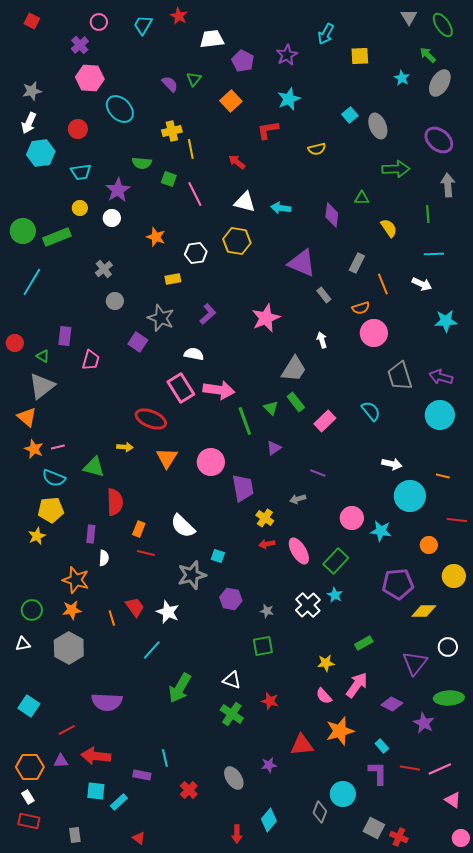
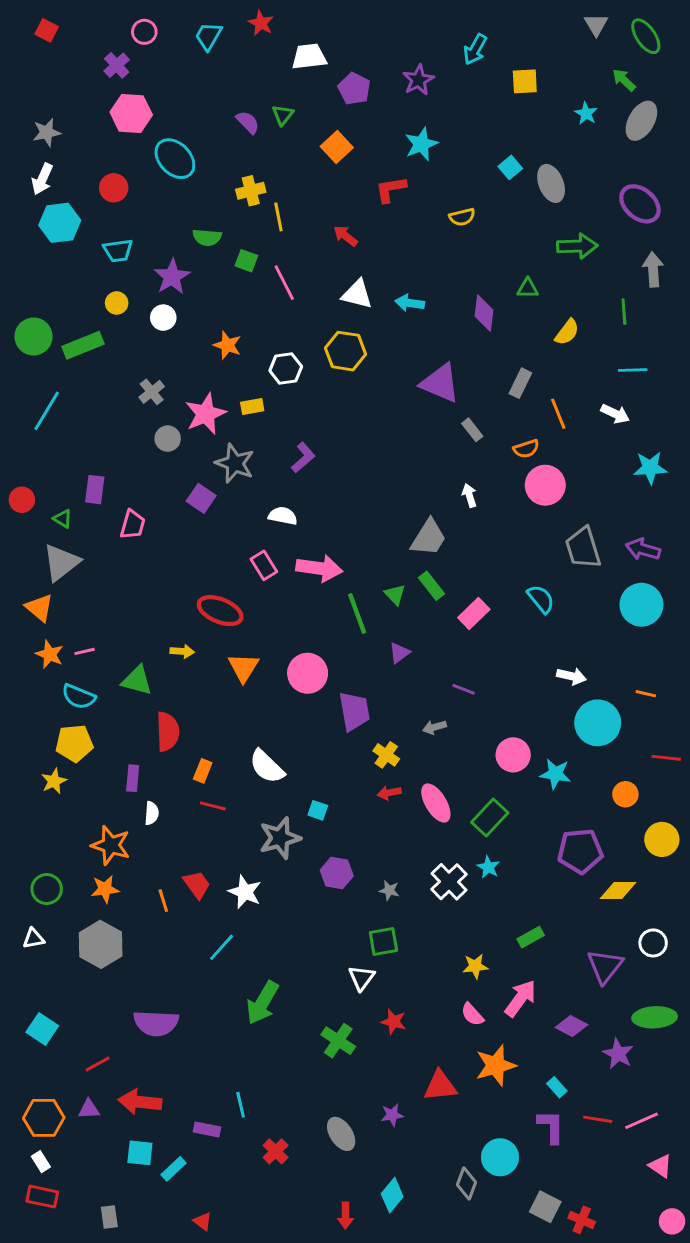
yellow semicircle: (389, 228) -> (567, 332), turned 72
pink star: (266, 318) -> (206, 414), moved
pink rectangle: (181, 388) -> (264, 565), size x0.7
white triangle: (232, 680) -> (362, 978), moved, turned 48

